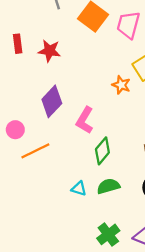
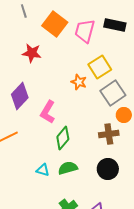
red star: (49, 51) -> (32, 53), moved

